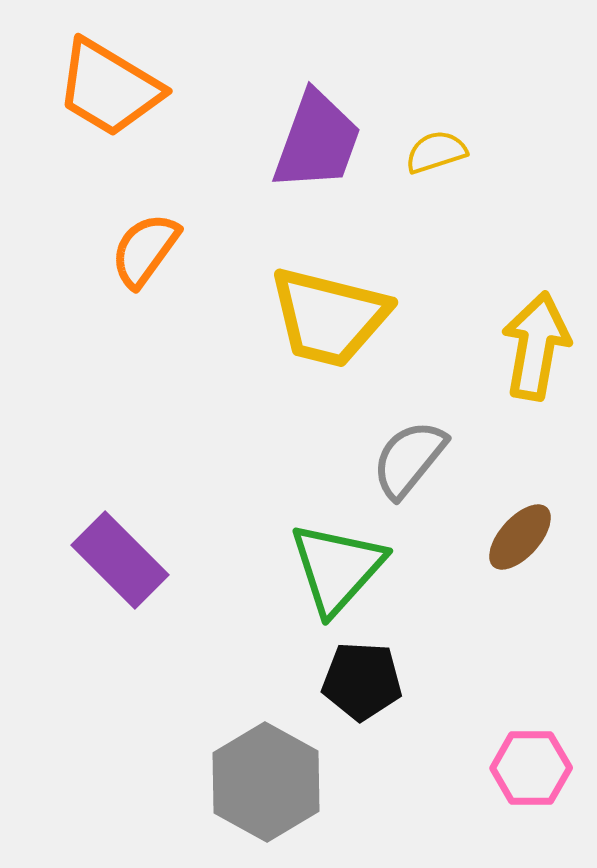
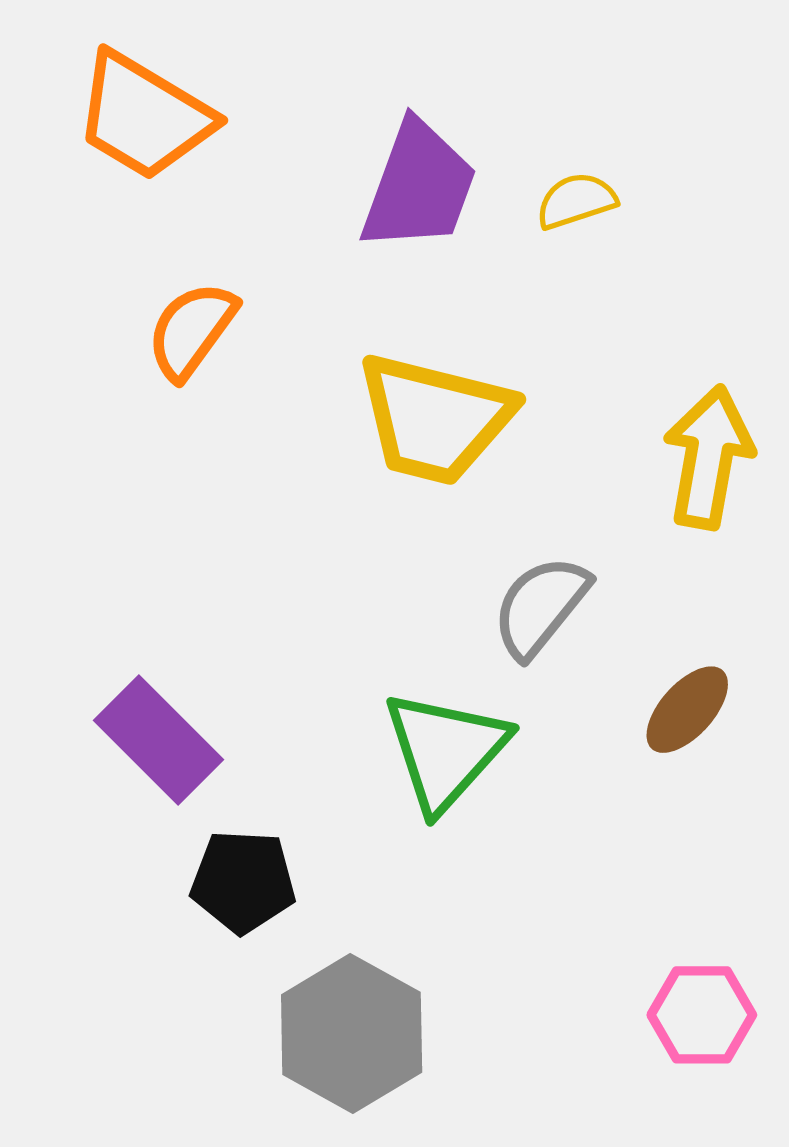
black pentagon: (362, 681) -> (243, 881), moved

